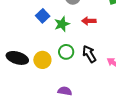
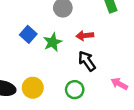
green circle: (66, 52) -> (75, 90), moved
black arrow: (89, 54) -> (87, 61), moved

